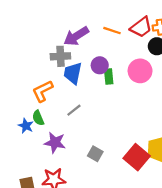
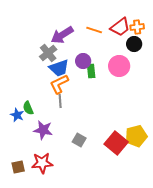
gray cross: (60, 56) -> (48, 53), turned -36
blue trapezoid: (73, 73) -> (59, 68), turned -120
orange L-shape: (43, 91) -> (59, 84), moved
gray line: (74, 110) -> (60, 101), turned -56

